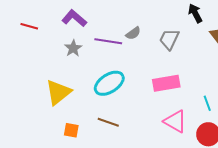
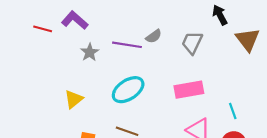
purple L-shape: (74, 18) -> (75, 20), moved
yellow triangle: (58, 92) -> (74, 99), size x0.7

